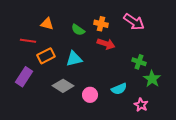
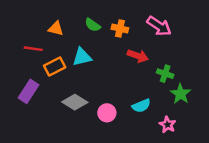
green semicircle: (78, 30) -> (93, 25), moved
red arrow: (106, 44) -> (138, 56), moved
cyan triangle: (74, 59) -> (82, 57), moved

